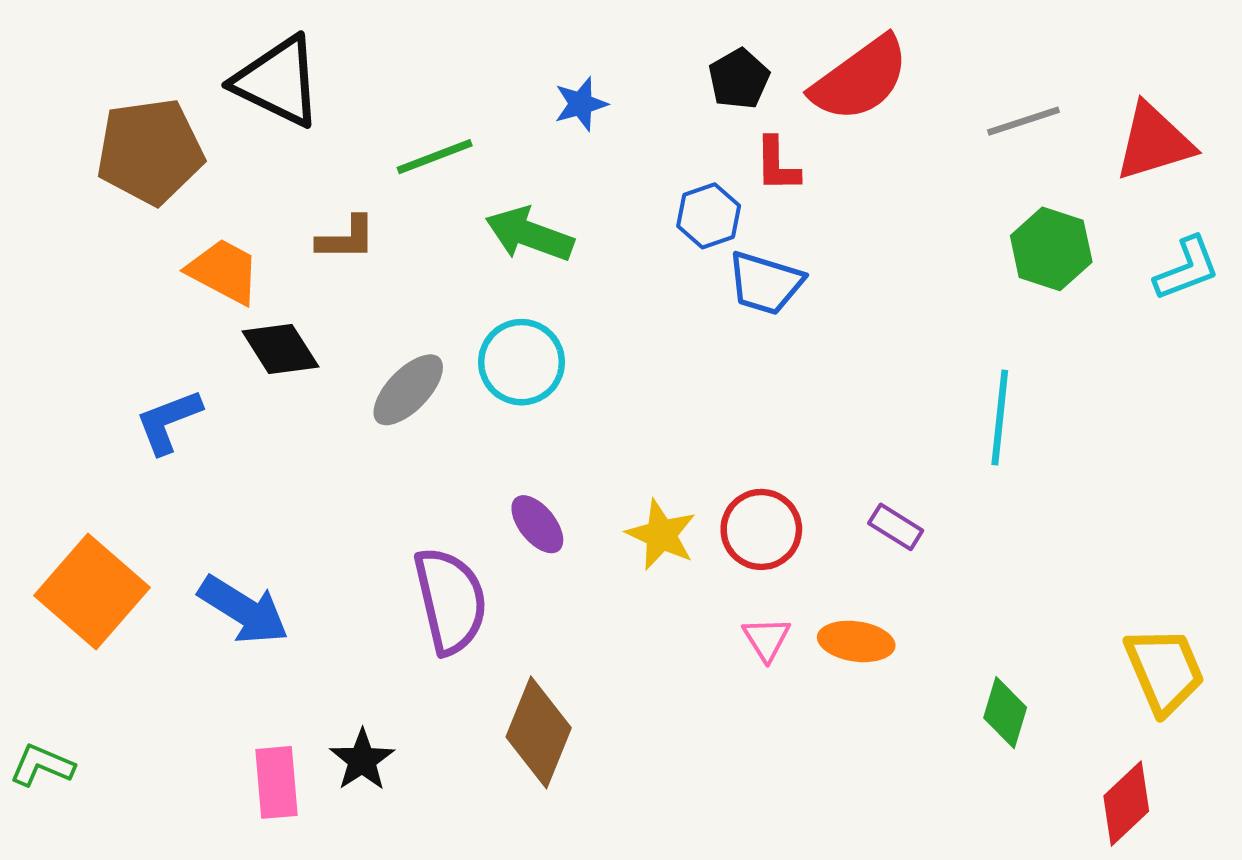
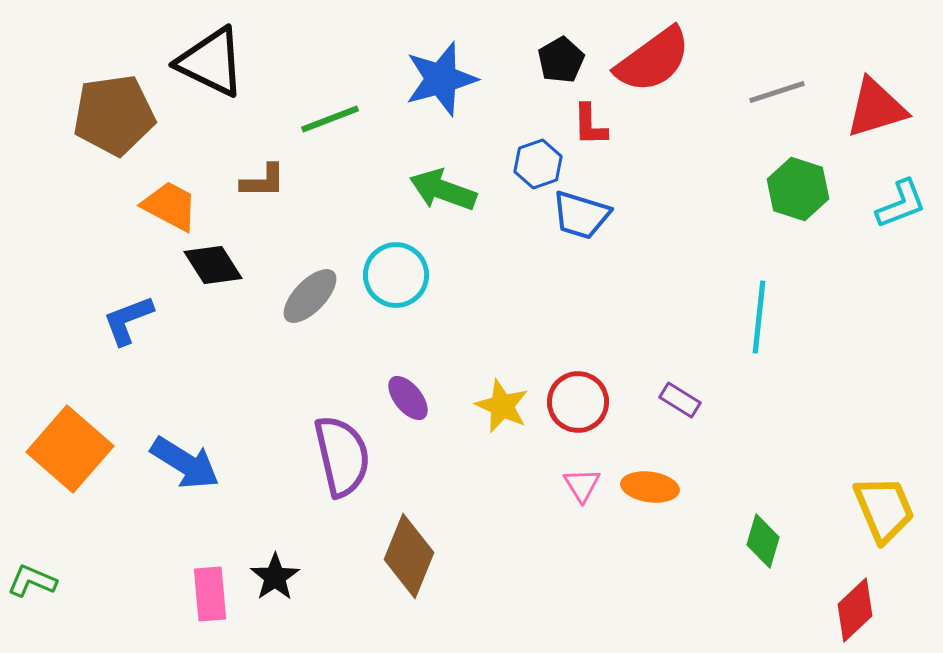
blue star: (581, 104) -> (441, 79), size x1.8
green arrow: (529, 234) -> (443, 190), moved

